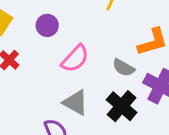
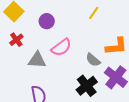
gray triangle: (75, 103) -> (37, 60), moved, turned -36

